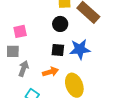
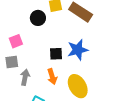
black circle: (60, 24) -> (38, 18), moved
orange arrow: (50, 72) -> (52, 77), turned 98

